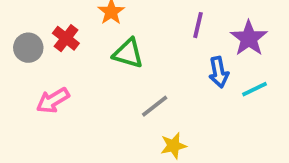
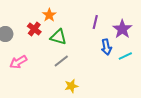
red cross: (66, 38) -> (34, 29), moved
gray line: (155, 106) -> (61, 61), moved
yellow star: (173, 146) -> (71, 86), moved

